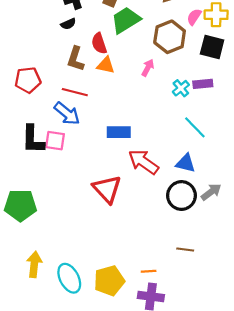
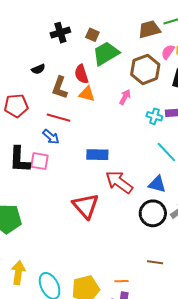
black semicircle: (68, 24) -> (38, 69), moved
cyan cross: (181, 88) -> (154, 116), turned -35
blue arrow: (67, 114) -> (51, 137), size x0.7

